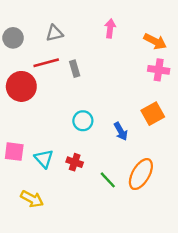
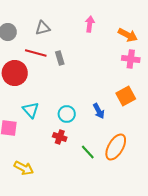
red line: (46, 63) -> (36, 53), turned 30
cyan circle: (83, 121) -> (67, 114), moved
cyan triangle: (44, 159) -> (31, 110), moved

